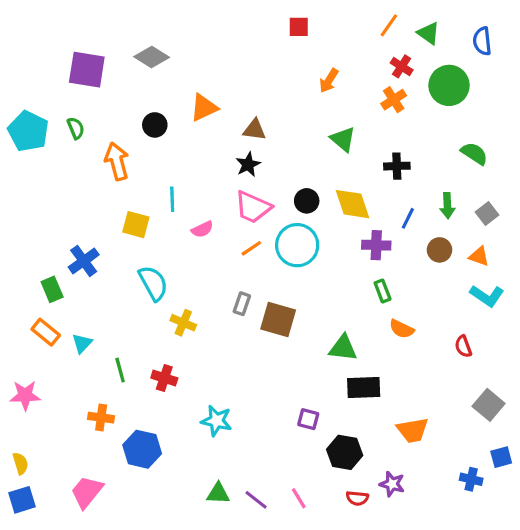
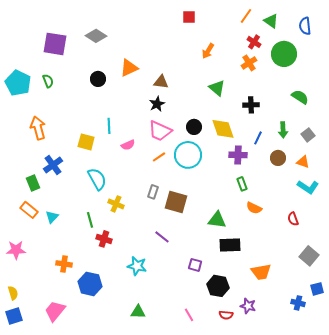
orange arrow: (117, 161) -> (38, 128), moved
green line: (120, 370) -> (90, 220), moved
purple line: (256, 500) -> (162, 237), moved

